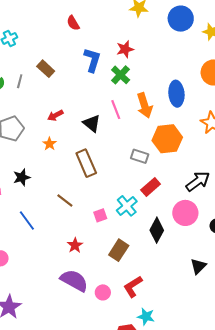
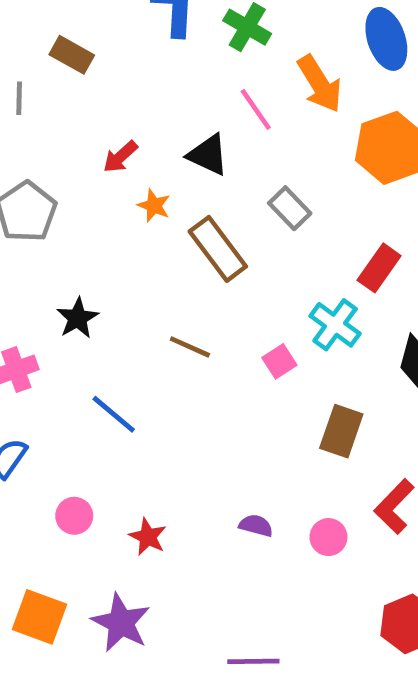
orange star: (49, 144) -> (154, 206), moved
gray rectangle: (140, 156) -> (290, 208), moved, turned 42
red star: (75, 245) -> (148, 537), moved
purple semicircle: (74, 280) -> (256, 526), size x0.5

